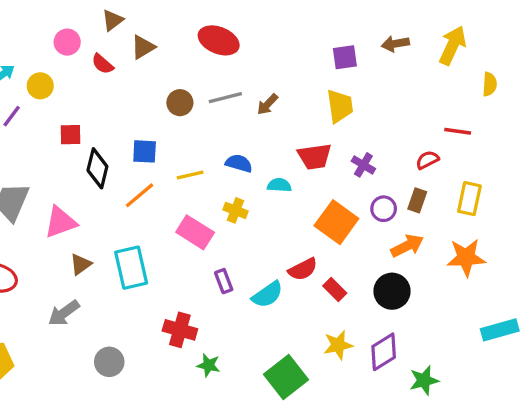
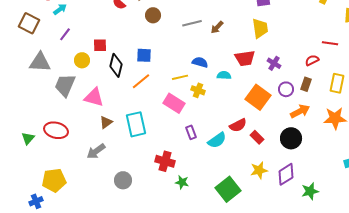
yellow circle: (40, 86) -> (82, 60), moved
brown circle: (180, 103) -> (153, 15), moved
yellow line: (190, 175) -> (180, 77), moved
pink triangle: (60, 222) -> (94, 97), turned 35

